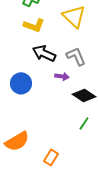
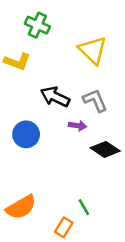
yellow L-shape: (34, 25) -> (17, 62), moved
green line: (84, 123) -> (84, 207), moved, turned -64

